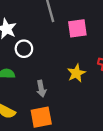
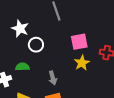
pink square: (77, 28) -> (79, 42), moved

